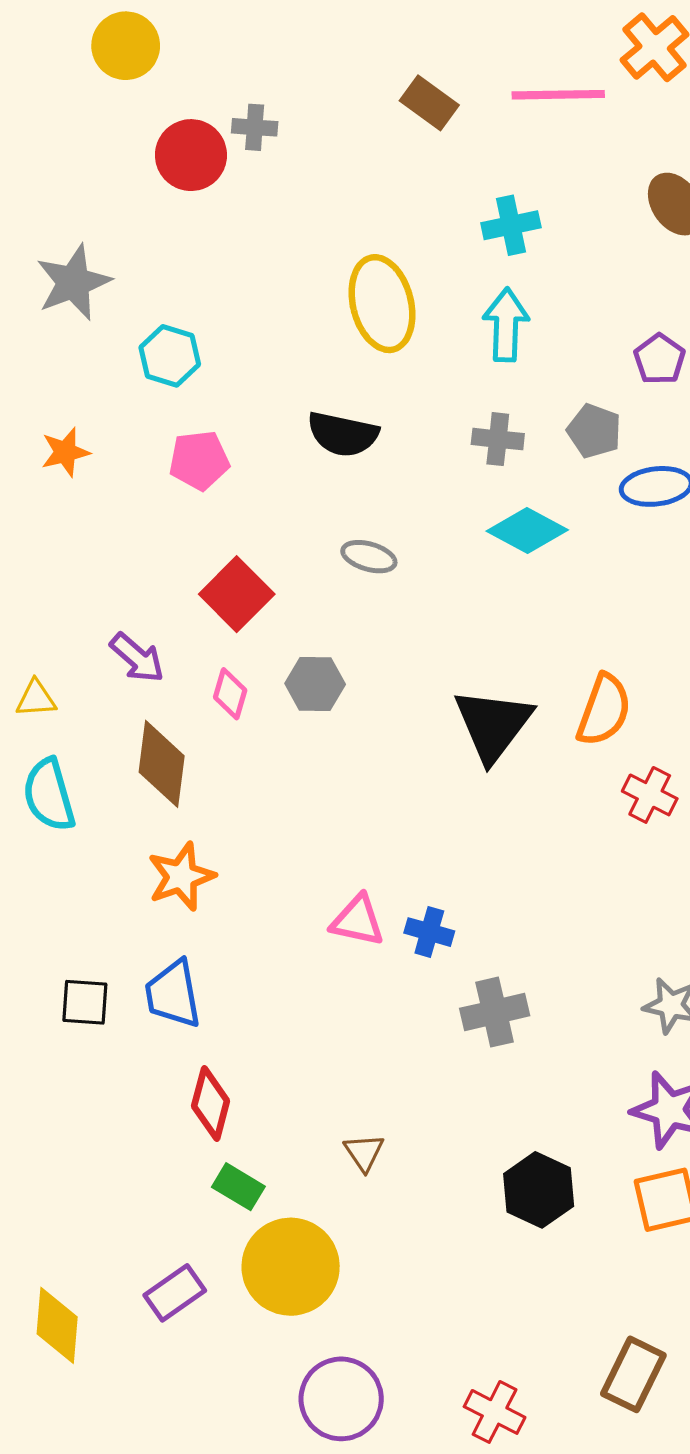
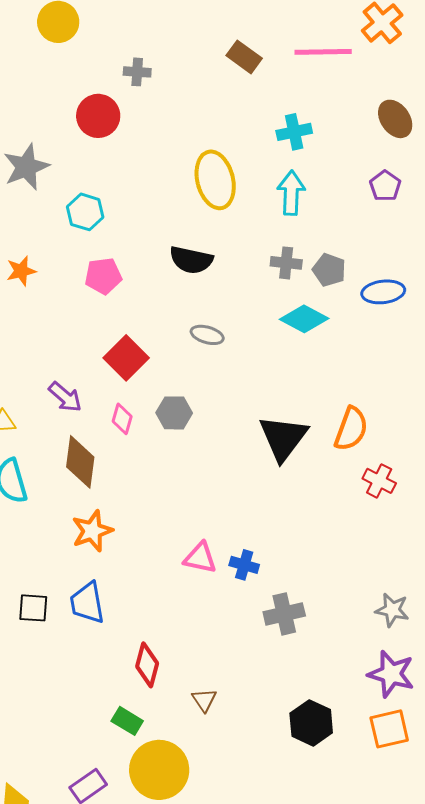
red circle: (191, 155) -> (98, 116), moved
purple pentagon: (659, 359) -> (385, 186), moved
gray pentagon: (594, 431) -> (329, 270), moved
red diamond: (211, 1103) -> (147, 665), moved

